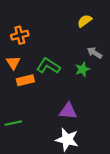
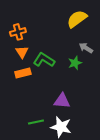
yellow semicircle: (85, 21) -> (77, 19), size x1.5
orange triangle: (13, 63) -> (22, 52), moved
green line: (13, 123) -> (36, 122), moved

